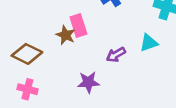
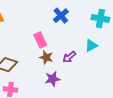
brown star: (66, 35) -> (46, 57), moved

